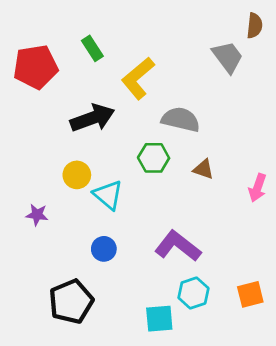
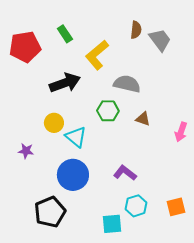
brown semicircle: (255, 26) -> (136, 30), moved
purple L-shape: (178, 246) -> (125, 173), size x0.7
blue circle: (104, 249) -> (73, 175), size x1.8

